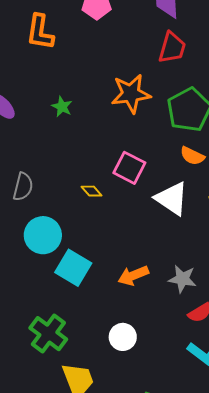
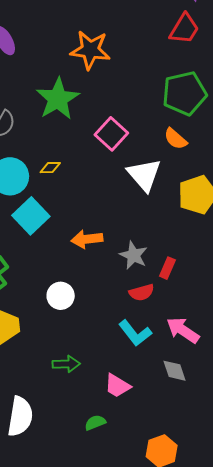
orange star: (131, 94) -> (90, 50), moved
green star: (62, 107) -> (58, 99), moved, size x2.0
yellow diamond: (92, 191) -> (50, 168), moved, turned -65

